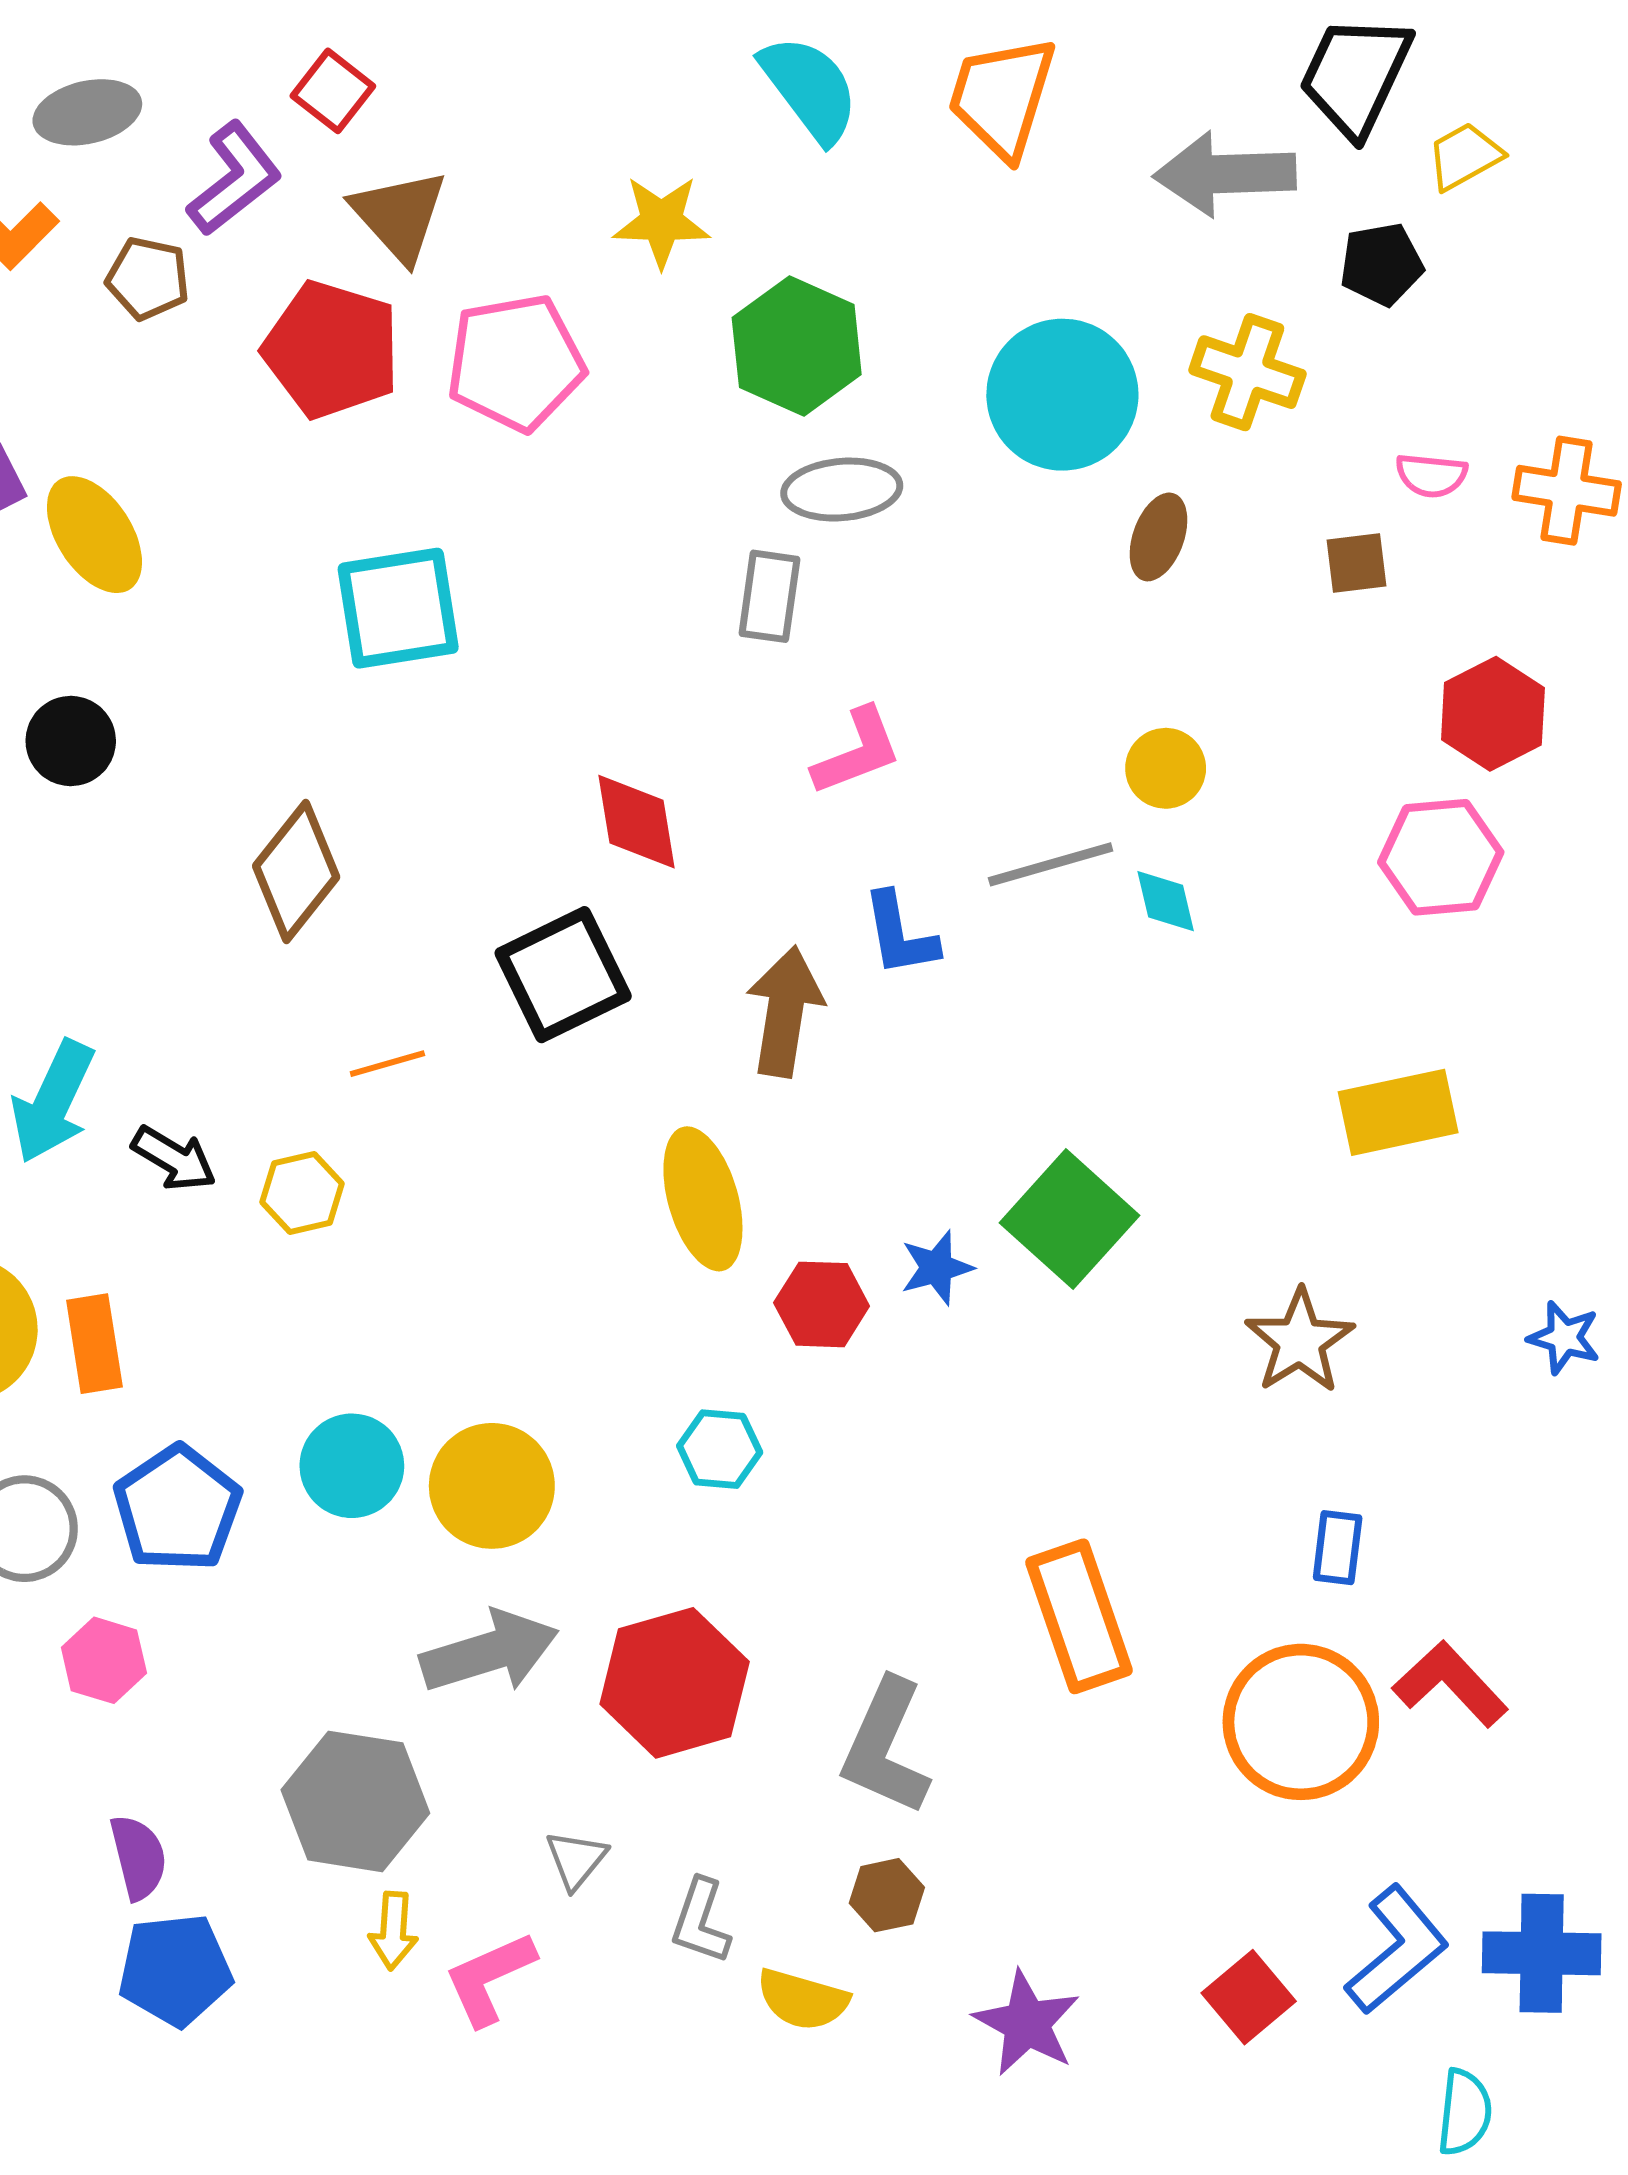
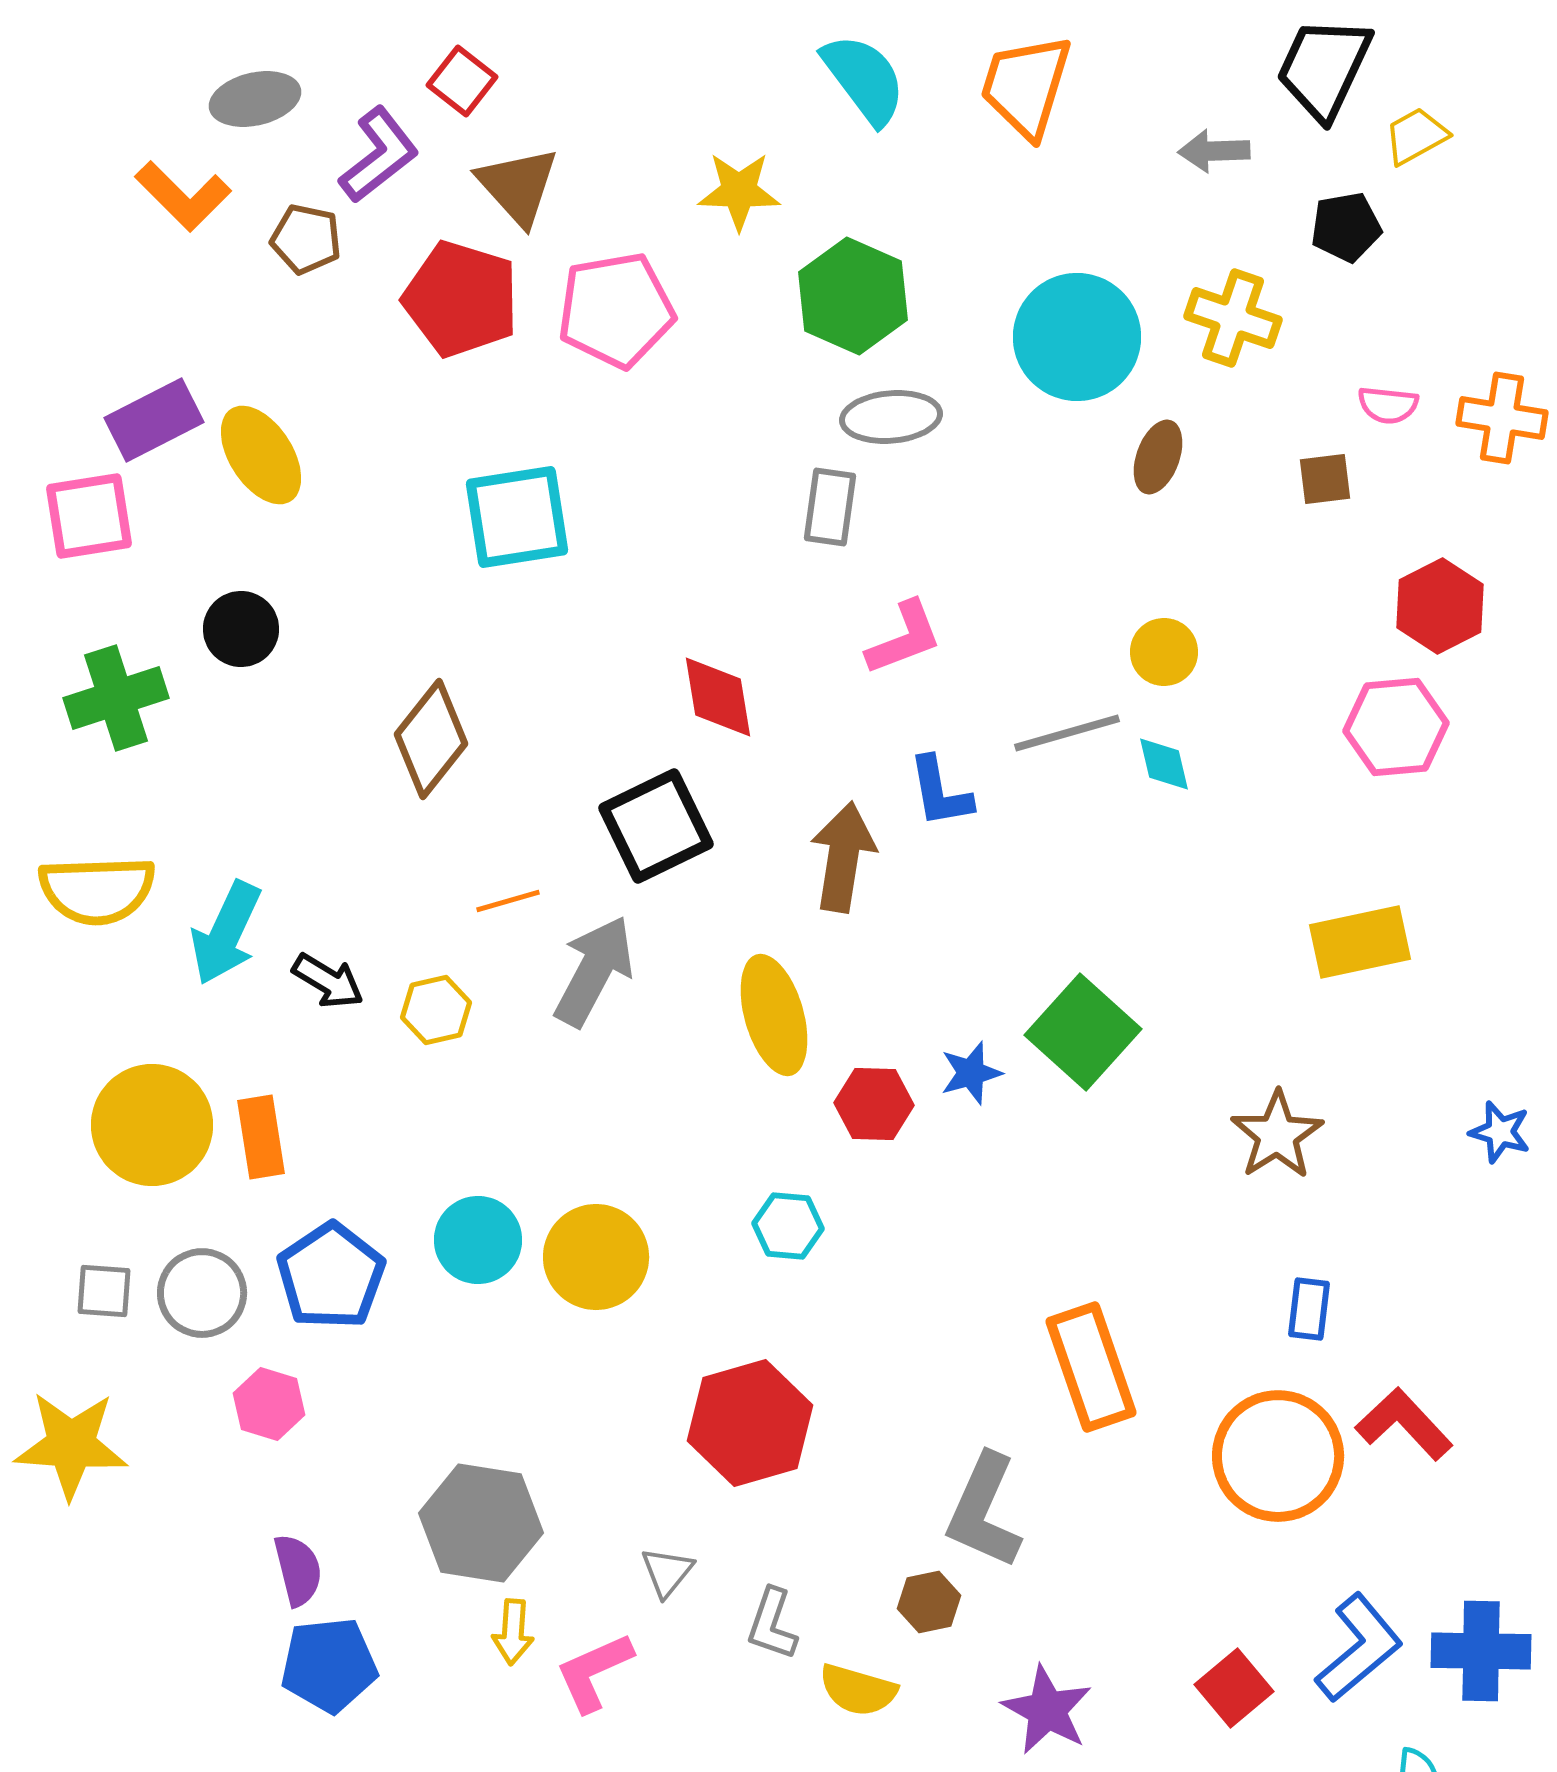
gray arrow: (1225, 174) -> (1214, 151), size x0.6
gray arrow: (489, 1652) -> (594, 971), moved, turned -45
gray L-shape: (886, 1747) -> (984, 1511), moved

